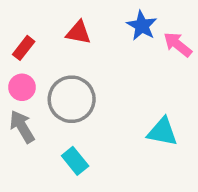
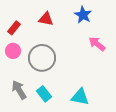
pink arrow: (178, 44) -> (97, 44), moved
gray arrow: (22, 127) -> (19, 90), moved
cyan triangle: (162, 132) -> (80, 97), moved

